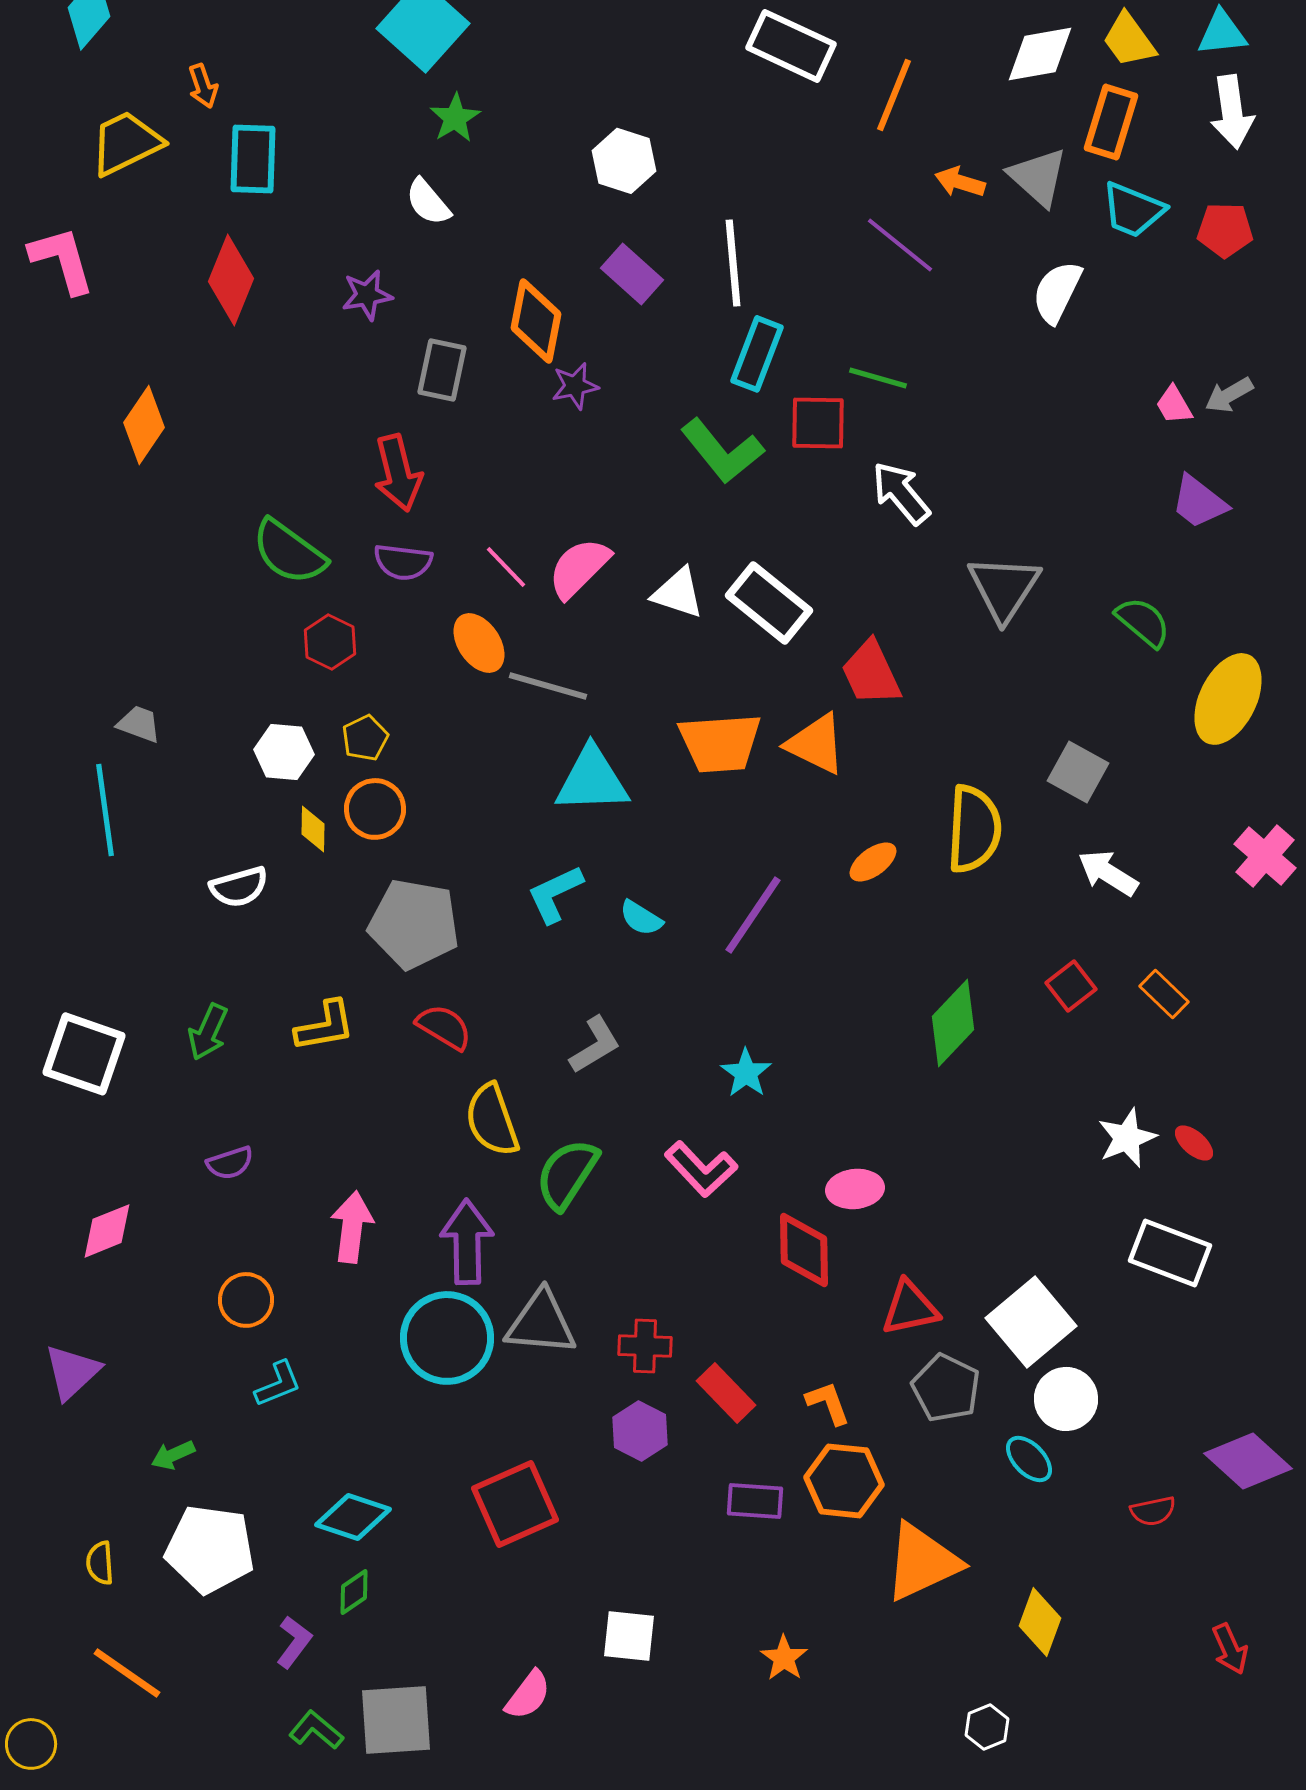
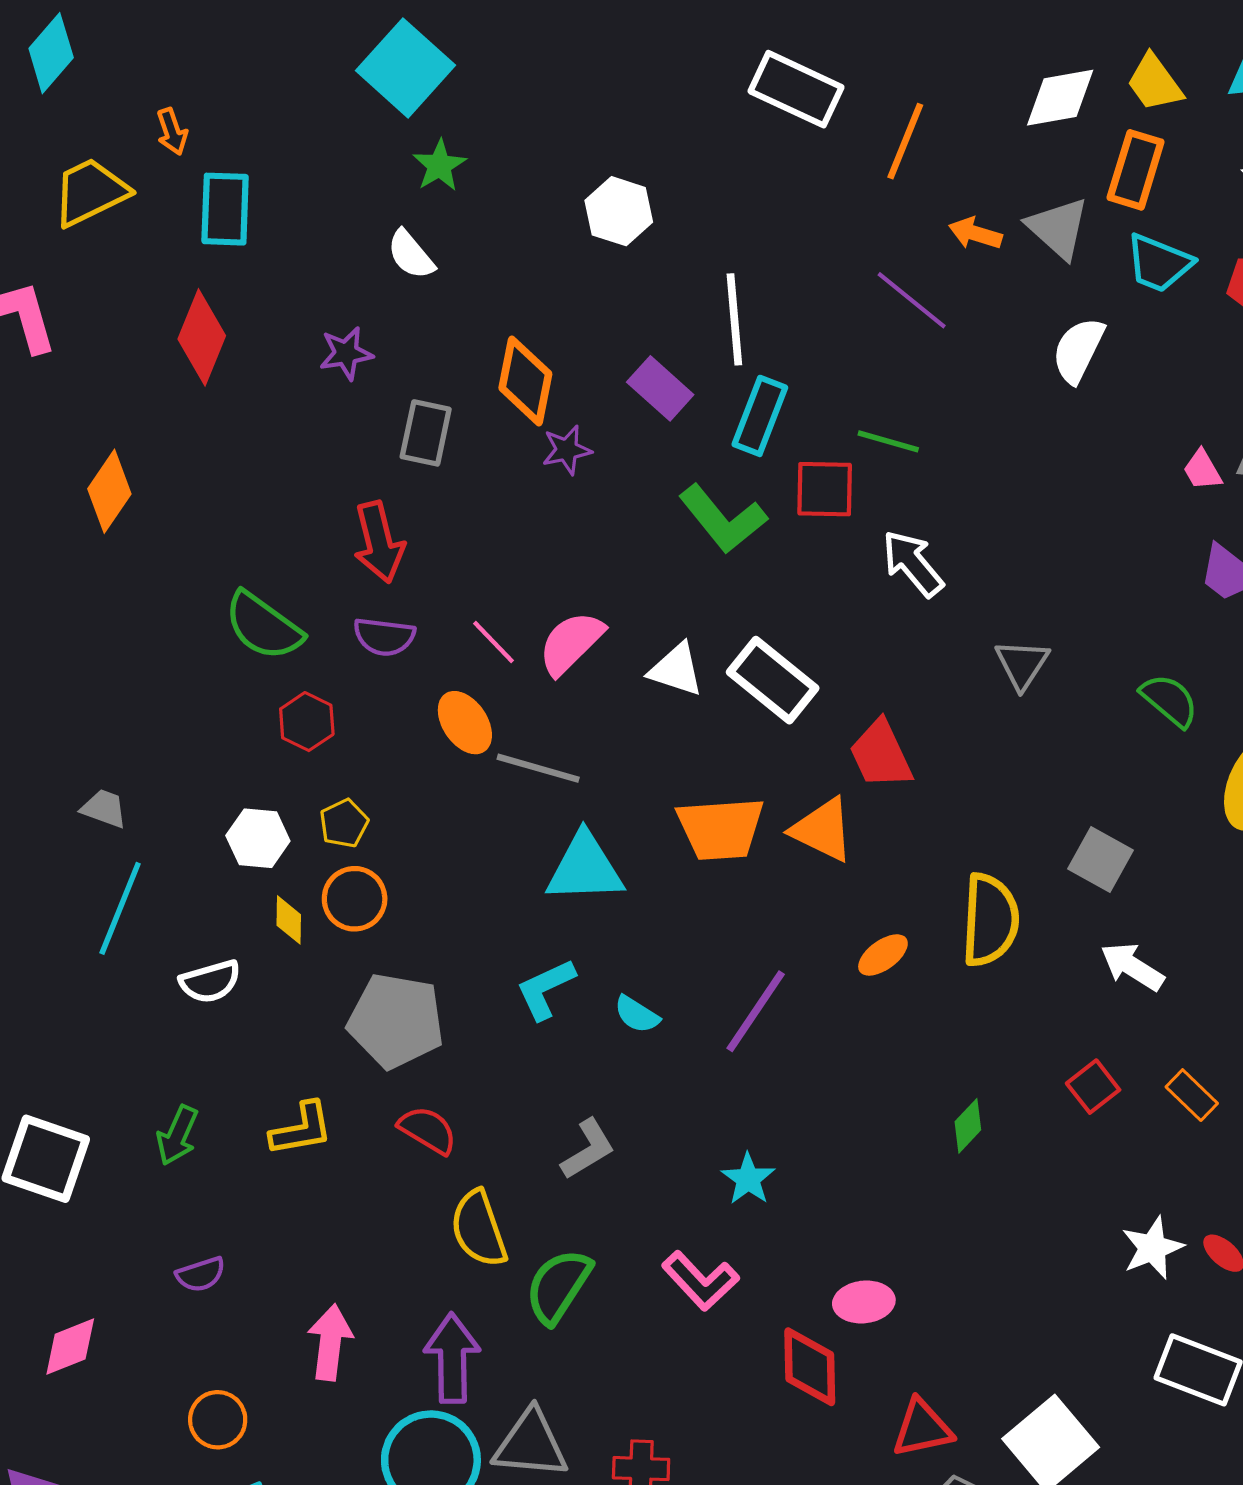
purple rectangle: (632, 274) -> (660, 388), moved
gray triangle: (1004, 588) -> (1022, 664), size x0.7
cyan line: (105, 810) -> (120, 908), moved, turned 30
green diamond: (953, 1023) -> (968, 1126), size x0.6

